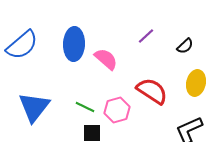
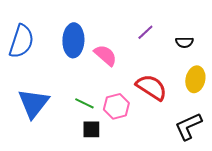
blue semicircle: (22, 45) -> (21, 41), turned -32
black semicircle: (185, 46) -> (184, 42), turned 42

